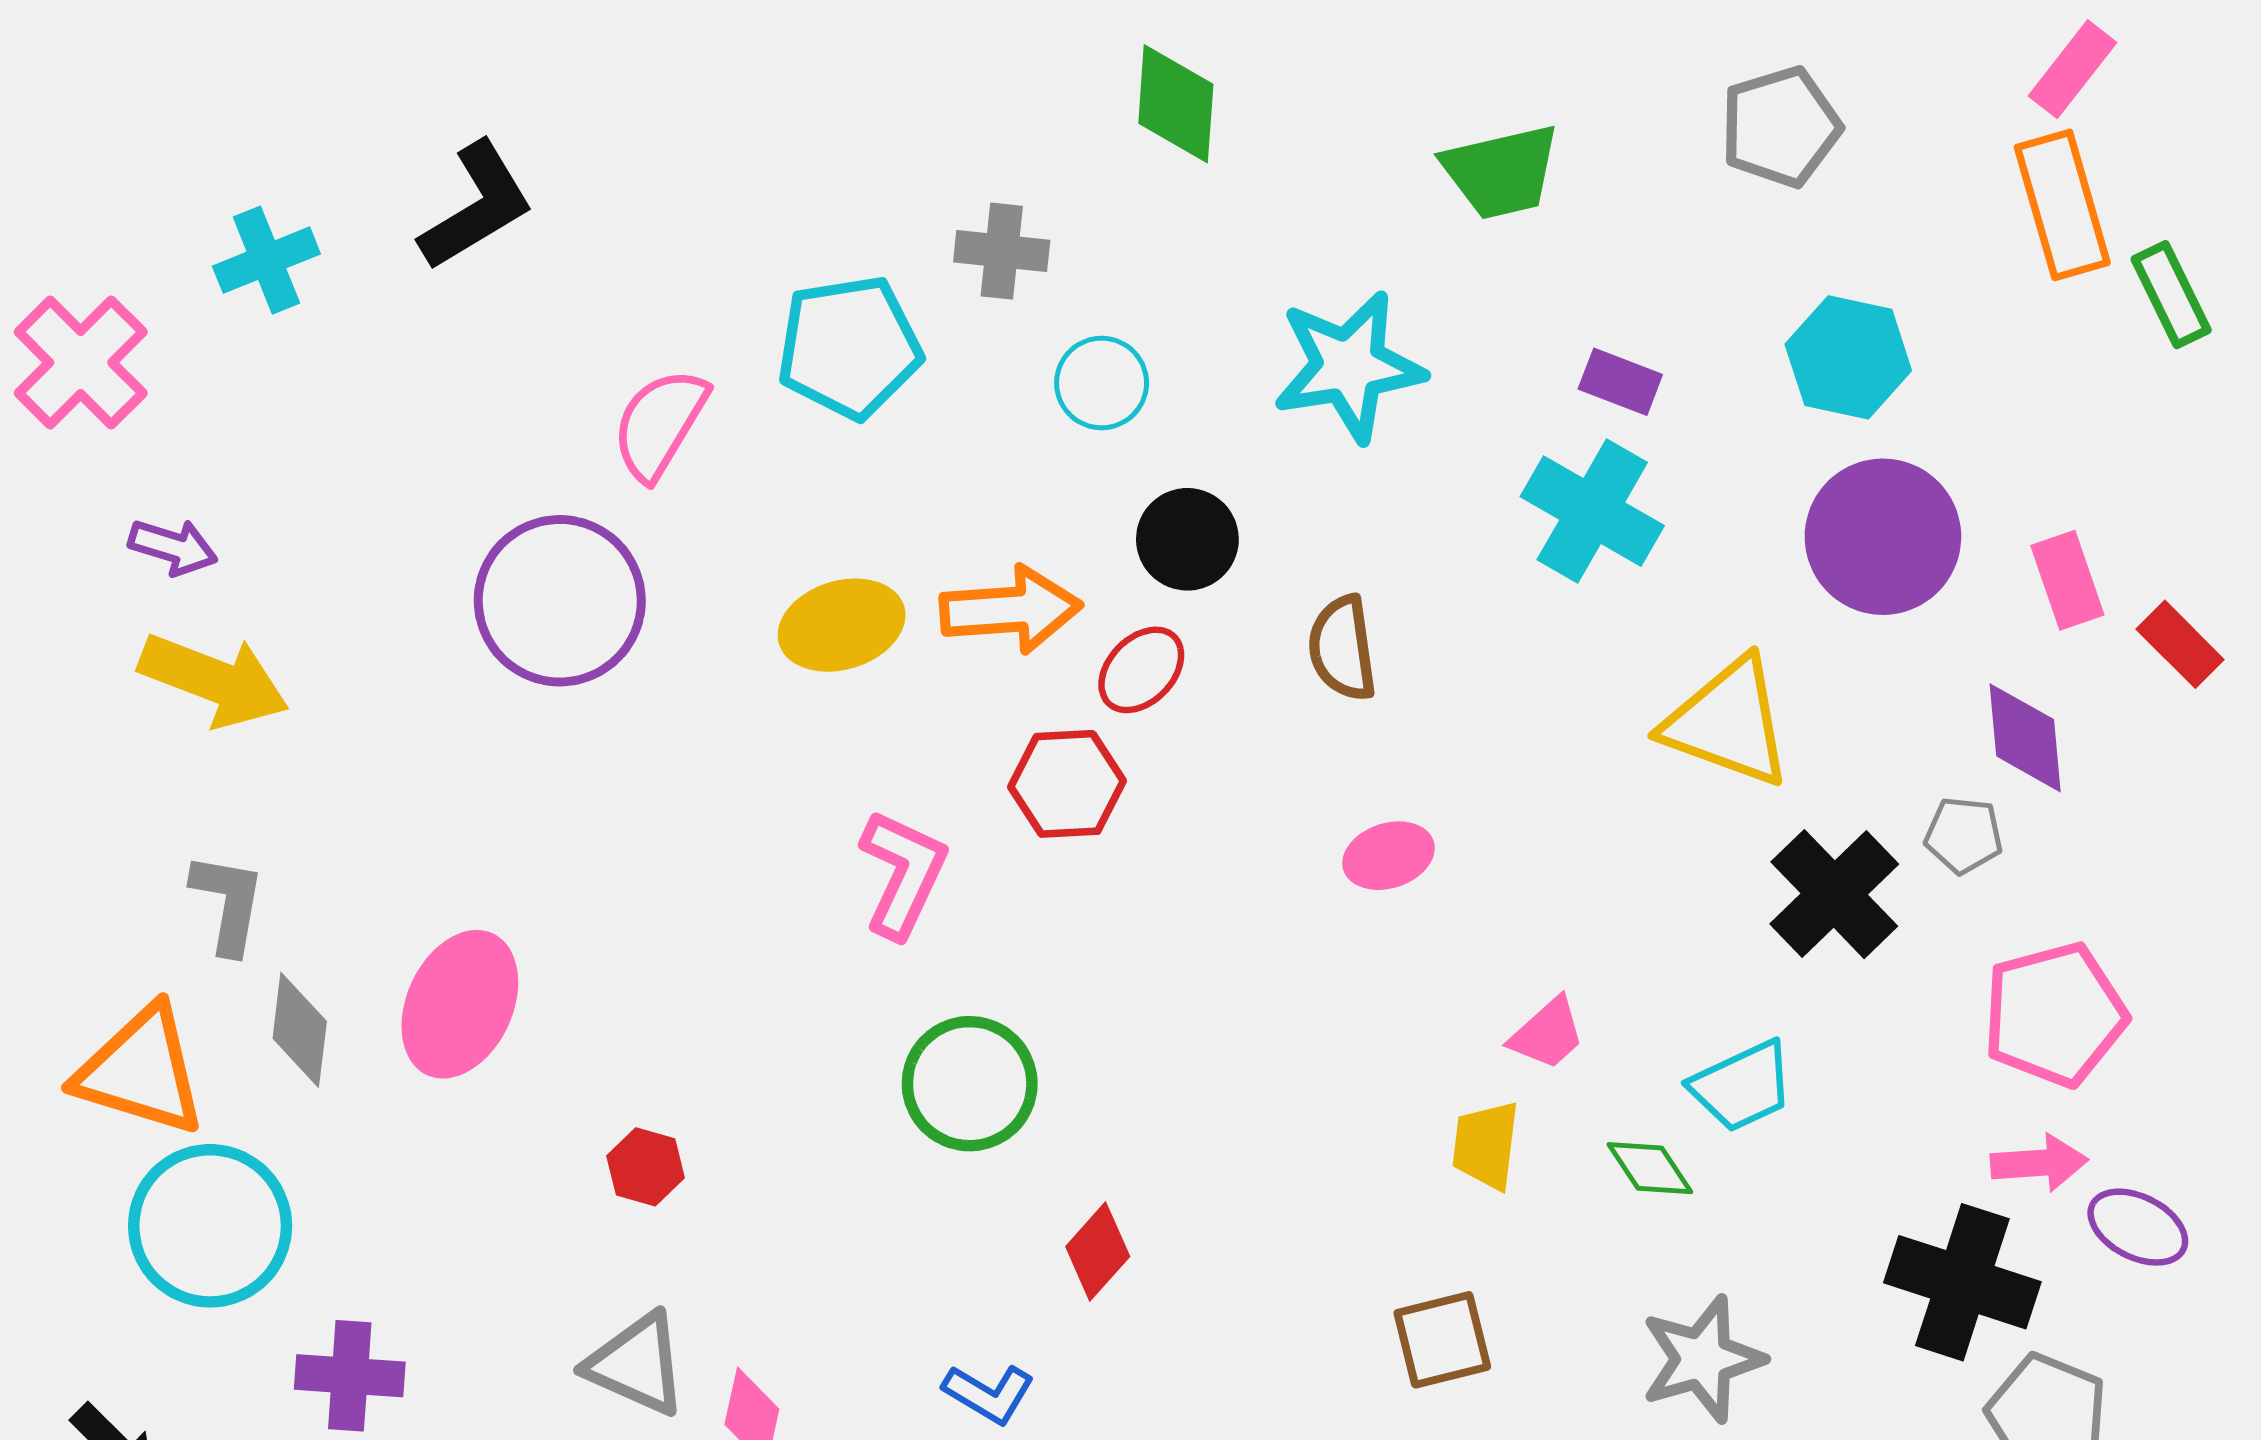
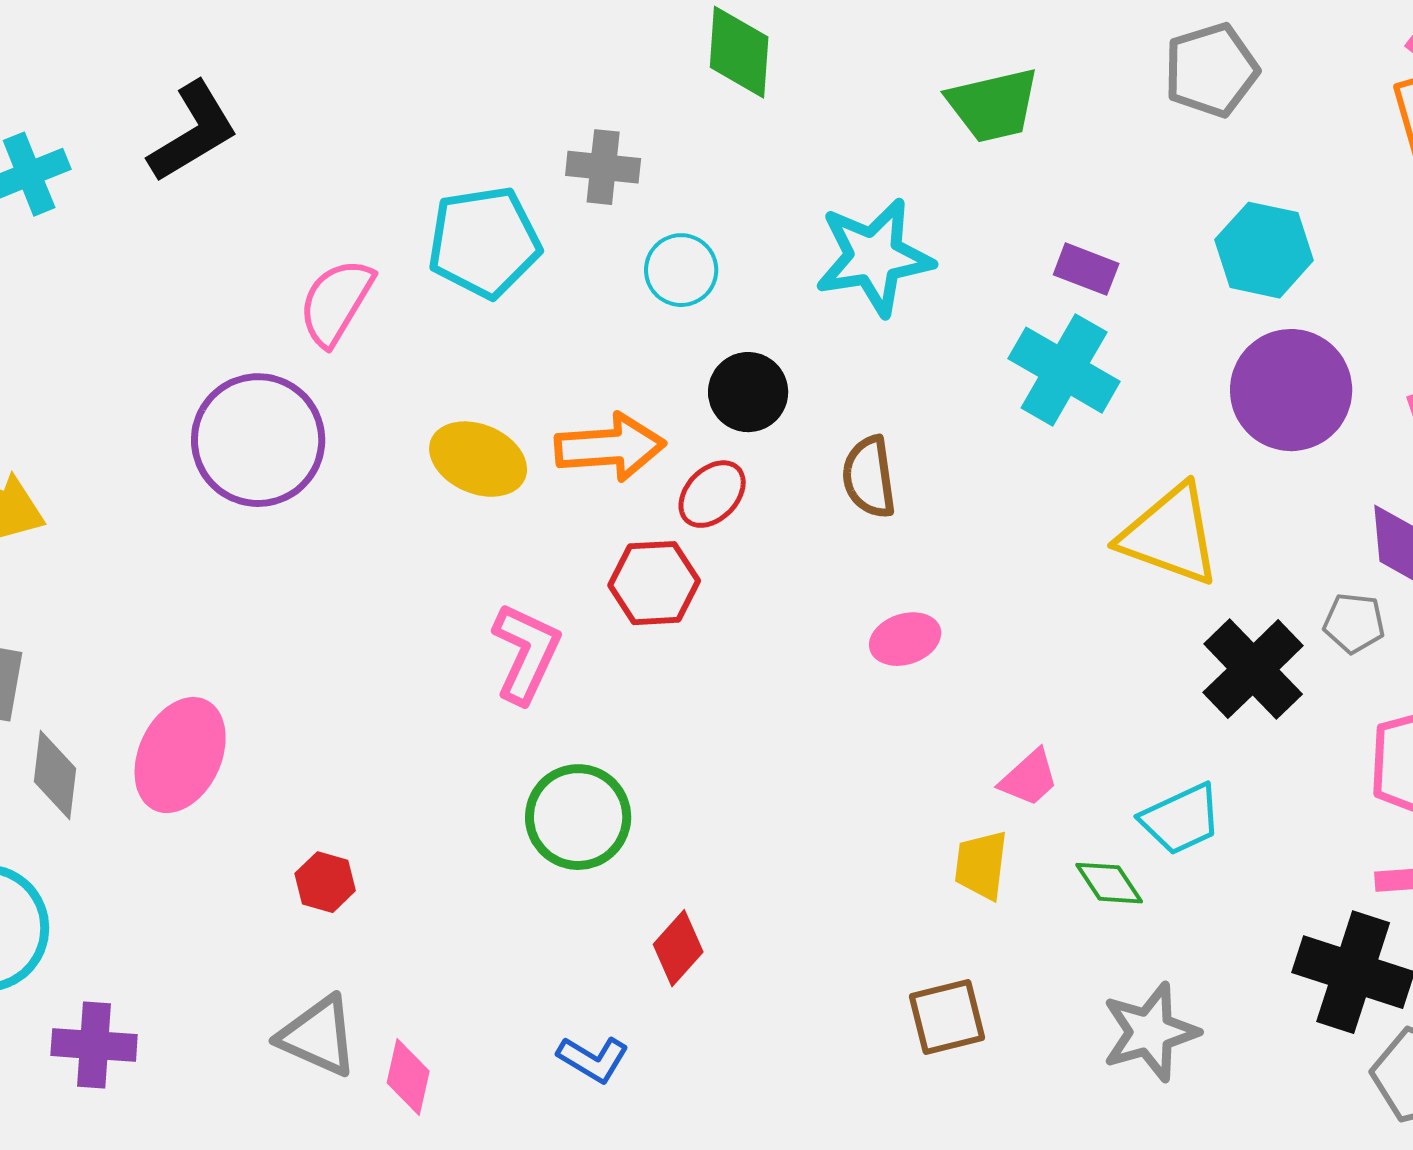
yellow ellipse: (842, 625) -> (478, 459), turned 40

